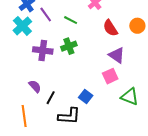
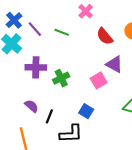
green cross: (69, 46) -> (61, 78), moved
pink square: (110, 76) -> (99, 80), moved

